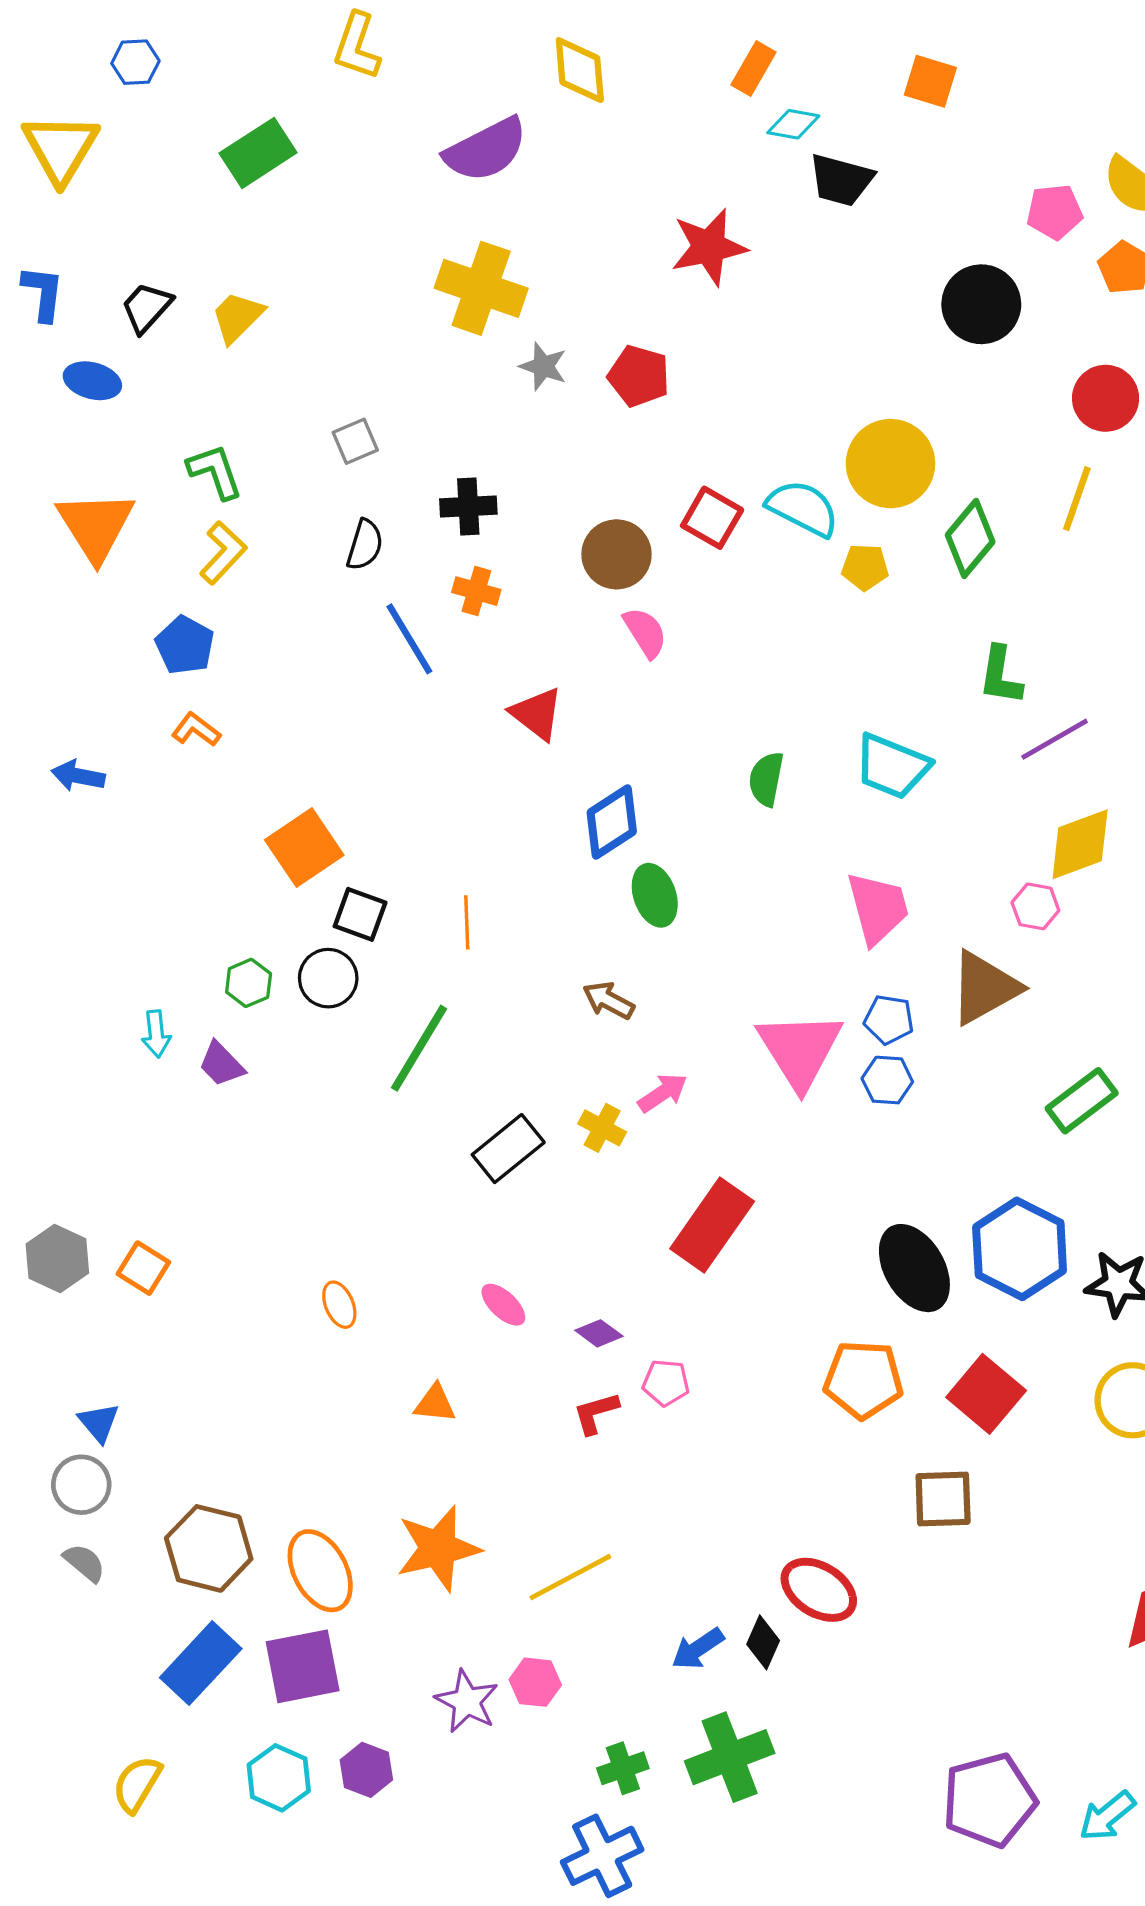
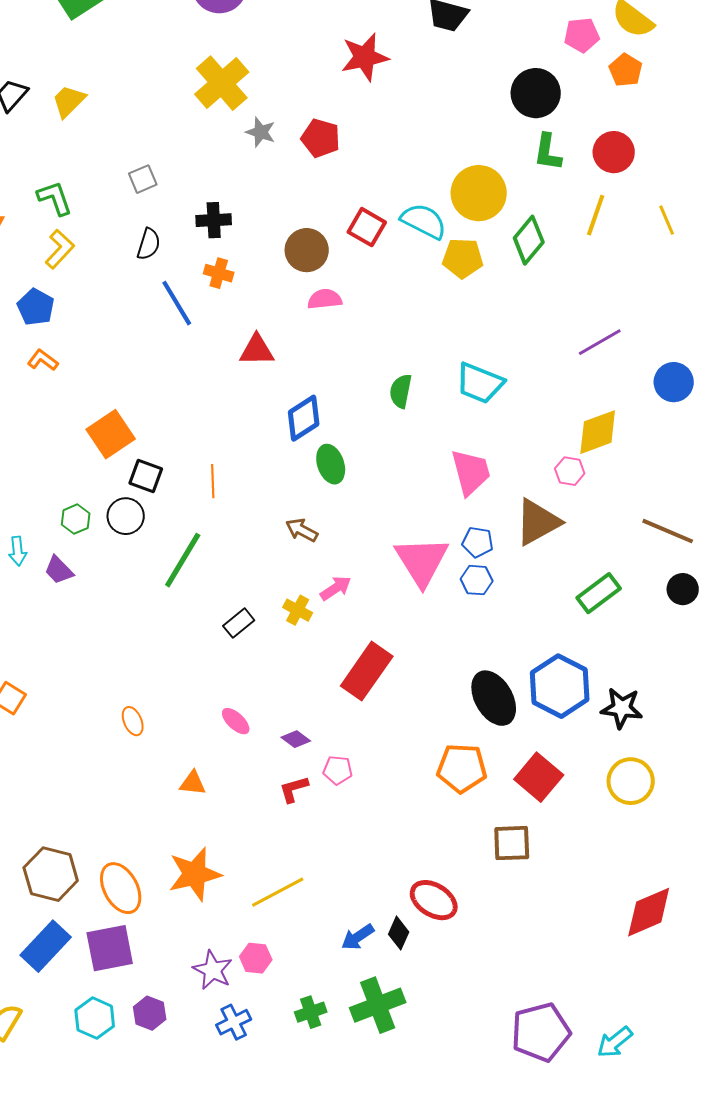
yellow cross: (481, 288) -> (222, 83), turned 30
yellow pentagon: (865, 567) -> (463, 258), size x1.4
pink semicircle: (645, 632) -> (325, 299), turned -64
green L-shape: (1000, 675) -> (548, 152), moved
red triangle: (537, 714) -> (257, 350), turned -39
purple line: (1055, 739) -> (600, 342), moved
black rectangle: (508, 1149) -> (239, 623), size x0.7
blue cross: (602, 1856) -> (234, 1022), moved, size x0.7

